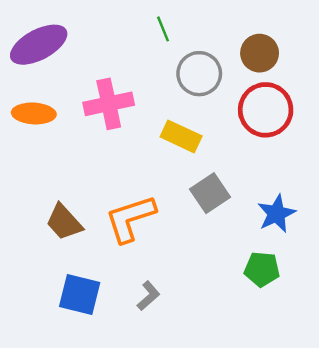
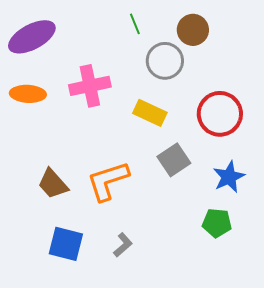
brown circle: (260, 53) -> (193, 30), moved
red circle: (266, 110) -> (220, 114), moved

